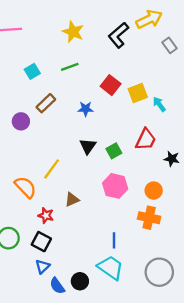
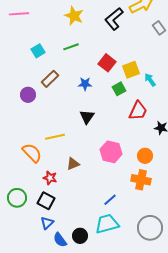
green square: (114, 151) -> (119, 89), moved
yellow line: (52, 169) -> (55, 137), turned 42
blue line: (114, 240) -> (110, 200), turned 48
cyan trapezoid: (111, 268) -> (107, 224), turned -50

